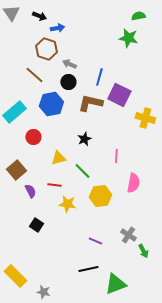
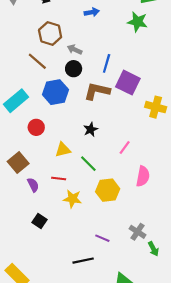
blue arrow: (57, 28) -> (92, 12), moved
pink line: (116, 156) -> (125, 148), turned 32
black line: (88, 269) -> (83, 261), moved

